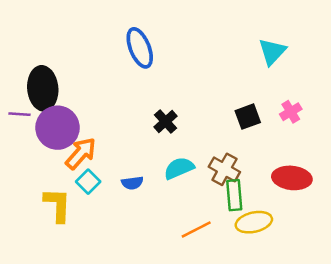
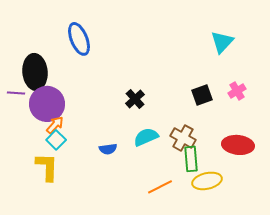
blue ellipse: (140, 48) -> (79, 39), moved
orange arrow: (81, 153) -> (55, 125), moved, size x0.7
cyan square: (88, 182) -> (56, 140), moved

